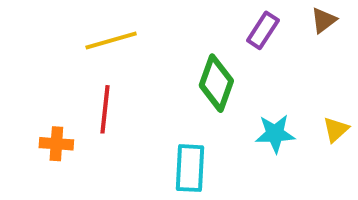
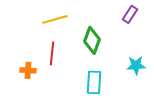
green diamond: (216, 83) -> (92, 40), moved

